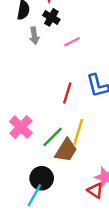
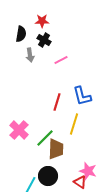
yellow line: (78, 132) -> (74, 124), moved
brown trapezoid: (66, 150) -> (56, 149), turned -30
black circle: (42, 178) -> (48, 176), moved

